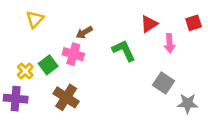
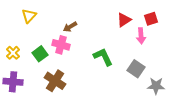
red square: (194, 23) -> (151, 19), moved
green L-shape: (124, 51) -> (103, 57), moved
yellow cross: (25, 71) -> (13, 53), moved

